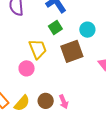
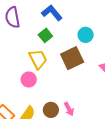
green square: (55, 27) -> (45, 35), moved

